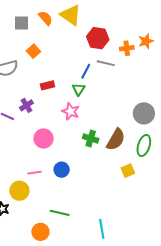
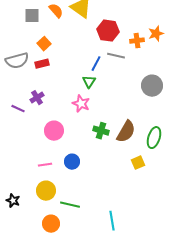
red rectangle: (48, 85) -> (42, 64), moved
gray circle: (144, 113) -> (152, 86), moved
yellow circle: (19, 191) -> (46, 191), moved

